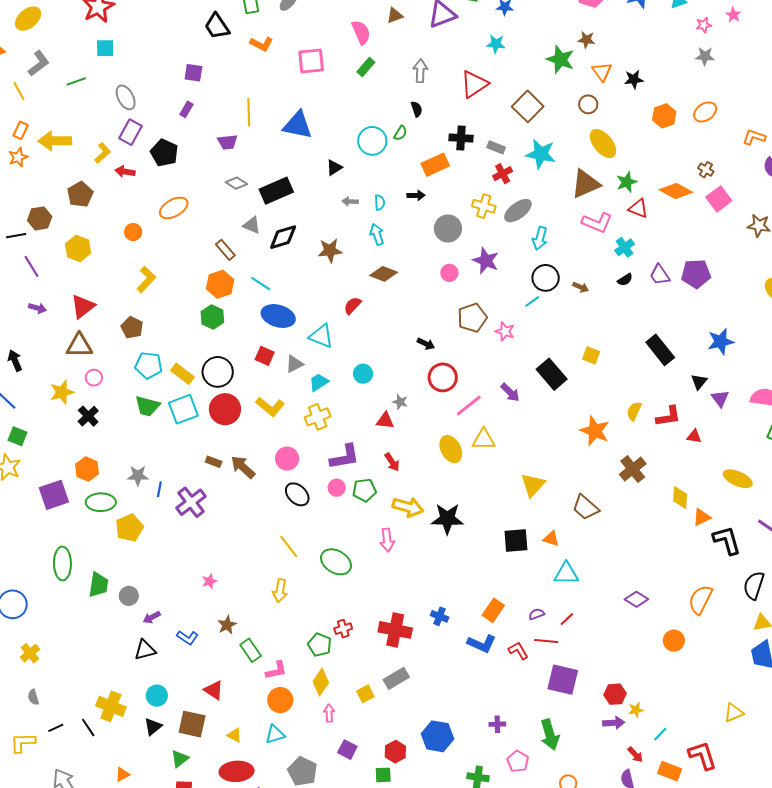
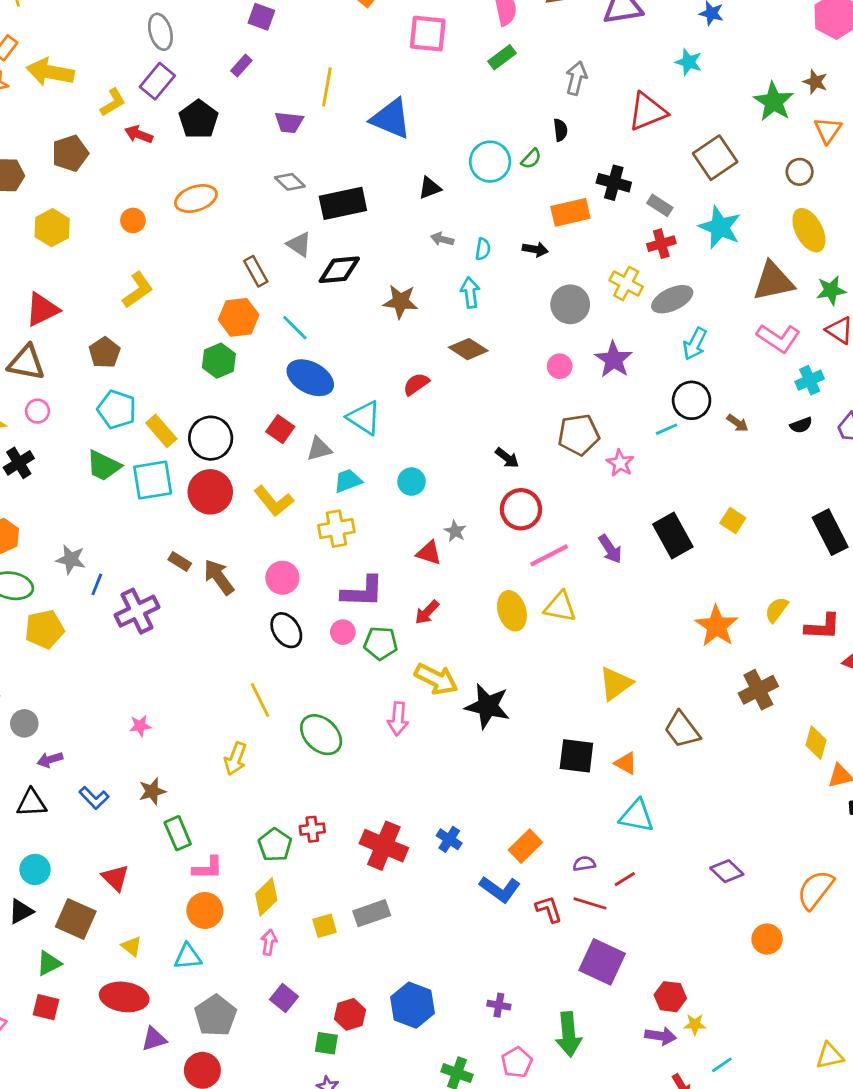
red arrow: (392, 462) -> (427, 612), turned 66

